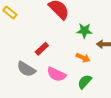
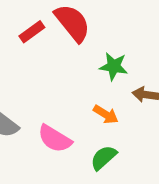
red rectangle: (42, 49) -> (32, 32), moved

